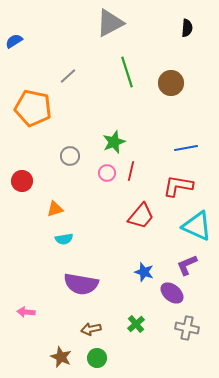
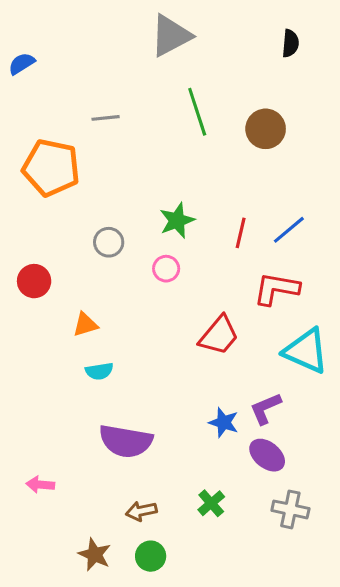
gray line: (68, 76) -> (106, 118), turned 36
blue line: (186, 148) -> (289, 230), turned -30
red line: (131, 171) -> (241, 233), moved
purple L-shape: (187, 265) -> (266, 408), moved

